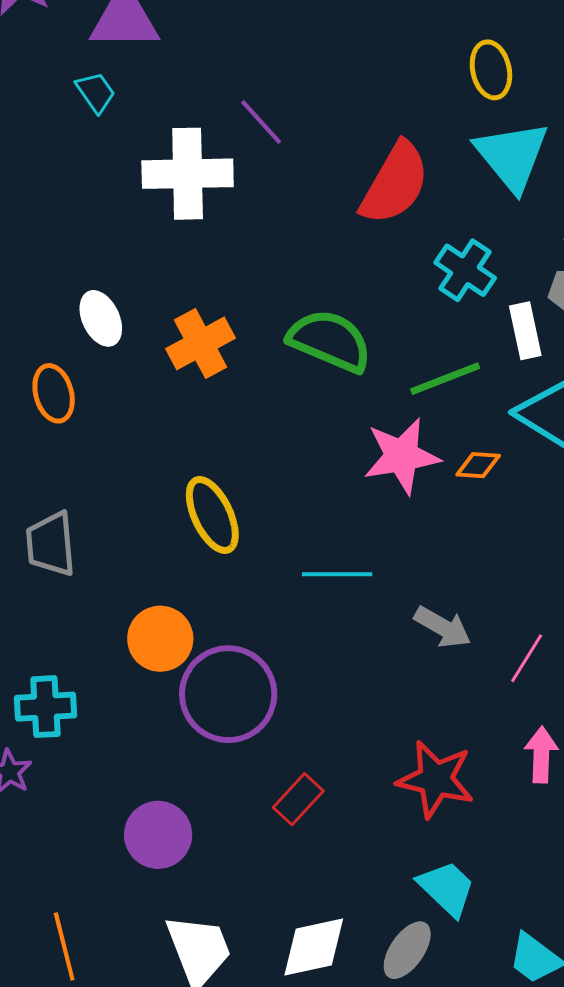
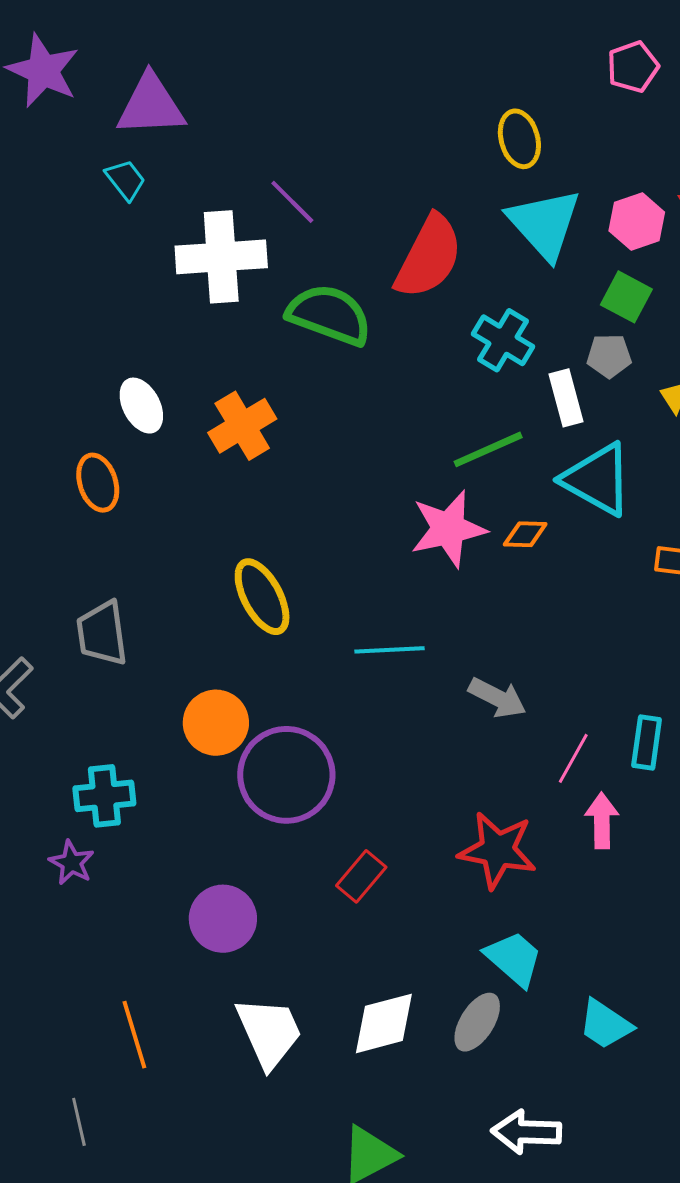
green semicircle: (330, 341) -> (329, 315), moved
pink line: (527, 658) -> (573, 758), moved

